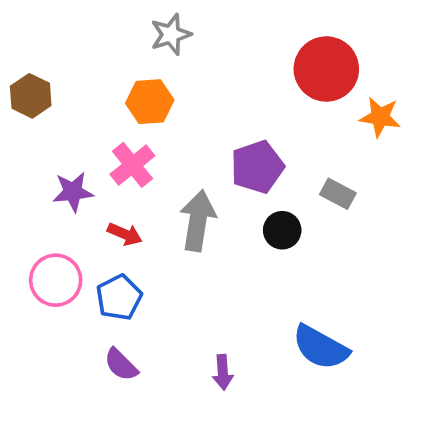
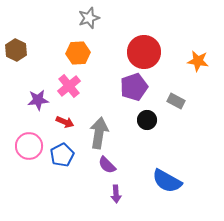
red circle: (326, 69) -> (144, 52), moved
gray arrow: (198, 221) -> (99, 133), moved
purple semicircle: (121, 365) -> (107, 165), moved

